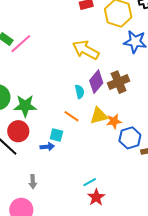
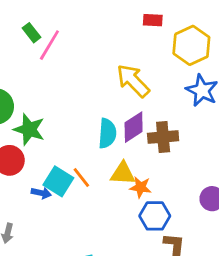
pink line: (21, 44) -> (49, 45), turned -35
cyan semicircle: (80, 92) -> (107, 133), size x1.5
orange line: (72, 116) -> (81, 178), moved
cyan square: (56, 135) -> (58, 181), size x1.5

